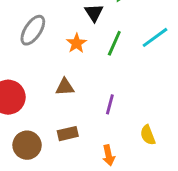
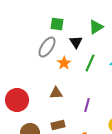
gray ellipse: (33, 30) -> (47, 47), moved

